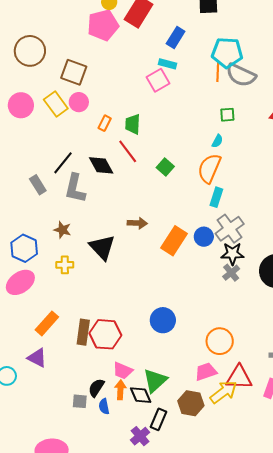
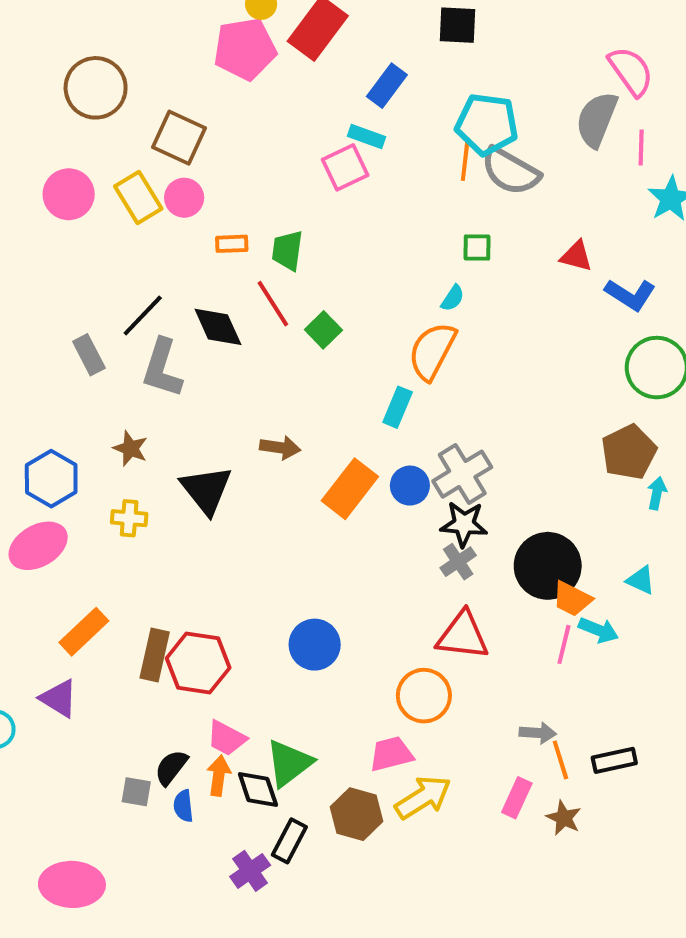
orange rectangle: (105, 123) -> (232, 244), turned 56
green square: (165, 167) -> (323, 330), moved
cyan rectangle: (216, 197) -> (398, 407), moved
red triangle: (239, 377) -> (463, 636), moved

